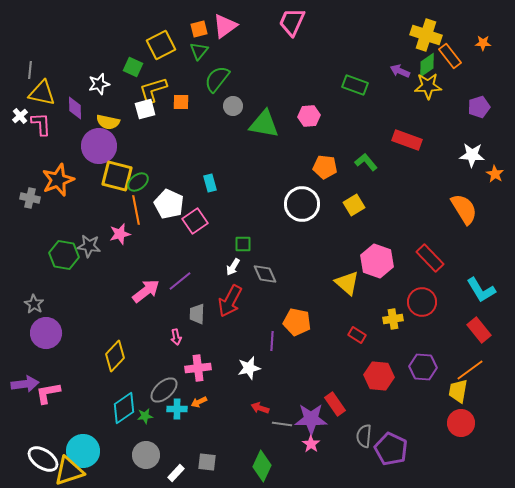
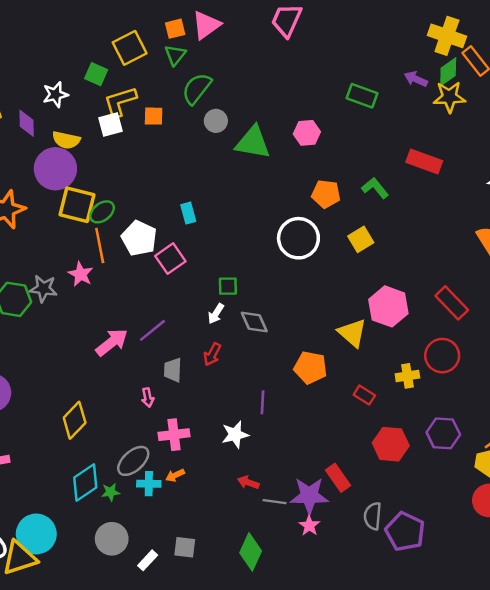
pink star: (120, 234) -> (81, 274), turned -30
red arrow: (230, 301) -> (212, 354), size x0.6
orange pentagon: (297, 322) -> (310, 368), moved

